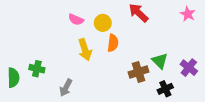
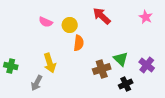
yellow arrow: (85, 50) -> (50, 63), moved

